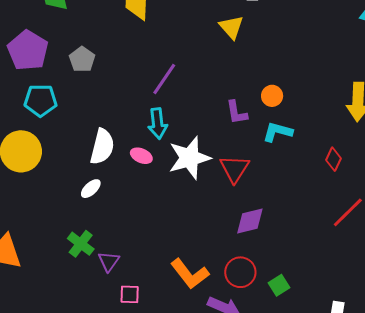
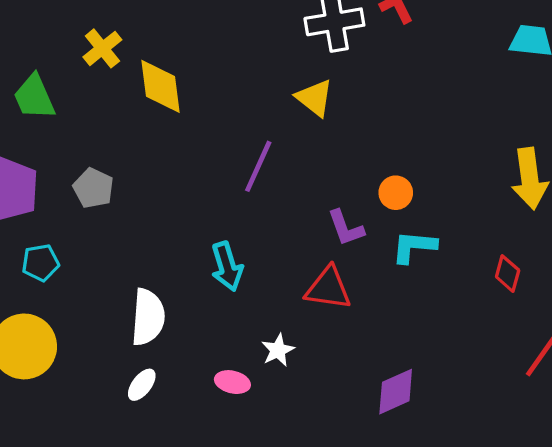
purple line: (164, 79) -> (258, 166), moved
cyan pentagon: (41, 100) -> (40, 263), size x0.7
pink ellipse: (141, 156) -> (232, 382), moved
white star: (189, 158) -> (278, 350), moved, size x0.5
red triangle: (234, 169) -> (328, 288), moved, turned -44

